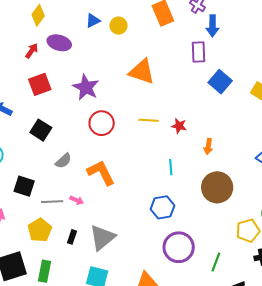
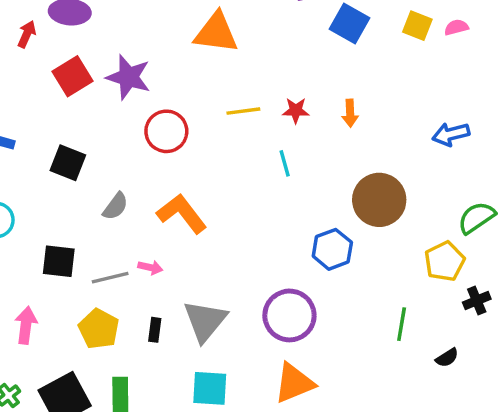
red square: (40, 84) -> (73, 76), moved
orange arrow: (208, 147) -> (350, 113), moved
cyan line: (171, 167) -> (285, 163), moved
blue hexagon: (163, 207) -> (332, 249), moved
purple circle: (179, 247) -> (289, 315), moved

